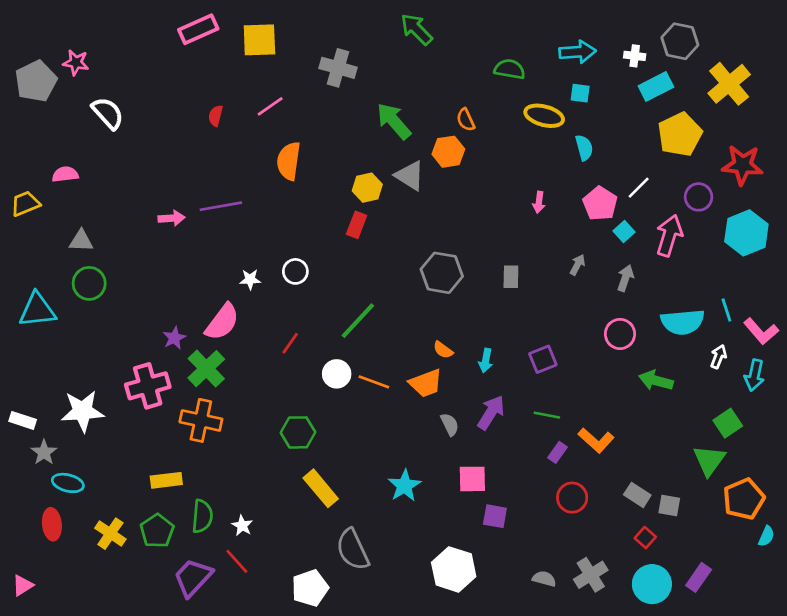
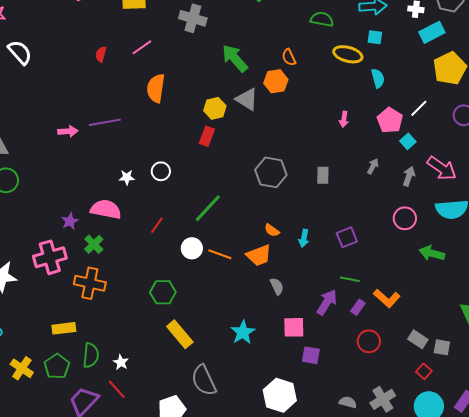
pink arrow: (669, 236) -> (442, 168), moved, turned 108
pink semicircle: (222, 322) -> (106, 209), turned -116
green cross: (206, 369) -> (94, 244), size x0.7
purple arrow: (491, 412) -> (327, 302), moved

